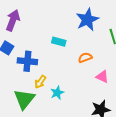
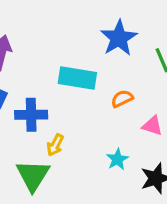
cyan rectangle: (59, 42) -> (77, 78), size x1.6
cyan star: (57, 93) -> (117, 159), moved

